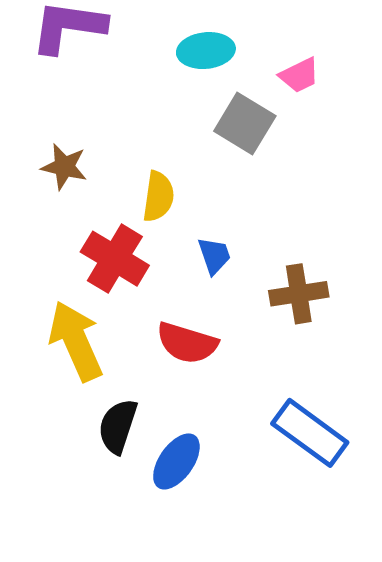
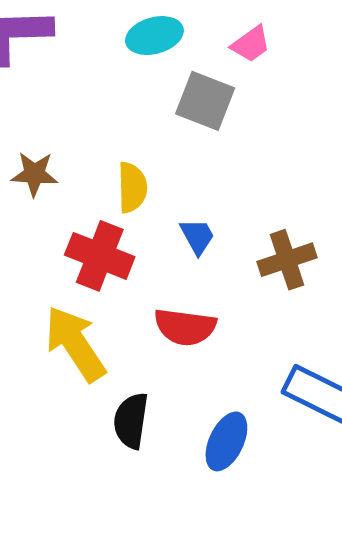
blue ellipse: (176, 461) -> (226, 441), moved

